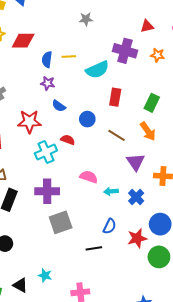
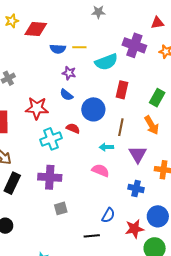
blue semicircle: (47, 59) -> (58, 49), turned -98
purple star: (48, 83) -> (69, 73), moved
blue circle: (87, 119) -> (93, 109), size x1.5
brown line: (117, 135) -> (121, 127), turned 66
pink semicircle: (89, 177) -> (101, 170), moved
cyan arrow: (111, 191) -> (106, 147), moved
blue cross: (136, 197) -> (136, 188), turned -35
gray square: (61, 222) -> (61, 208), size x0.6

